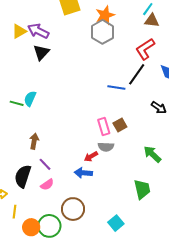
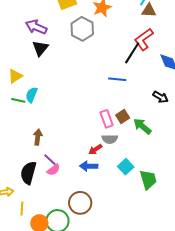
yellow triangle: (19, 31) -> (15, 76), moved
gray hexagon: (102, 32) -> (82, 29), moved
black line: (137, 74) -> (132, 53), moved
green arrow: (152, 154) -> (142, 126), moved
pink semicircle: (47, 185) -> (53, 170), moved
cyan square: (116, 223) -> (126, 167), moved

